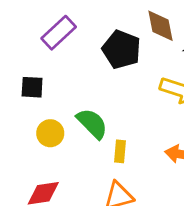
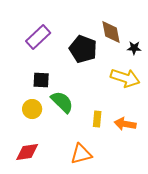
black square: (32, 87) -> (41, 80), moved
yellow rectangle: (120, 151) -> (97, 119), moved

